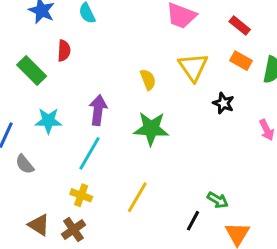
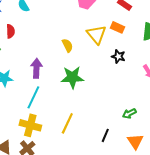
orange rectangle: (241, 61) -> (117, 27), moved
yellow cross: (81, 195) -> (30, 125), size x1.5
green arrow: (218, 200) -> (129, 113), moved, turned 128

